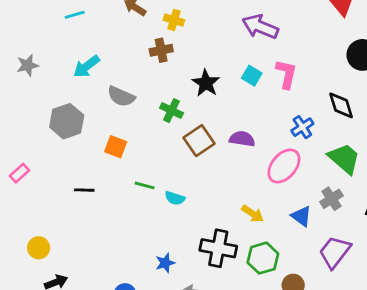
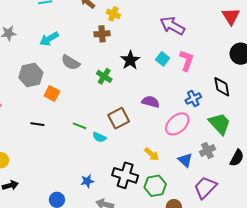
brown square: (199, 141) -> (119, 118), moved
orange square: (116, 147) -> (52, 94), moved

